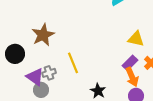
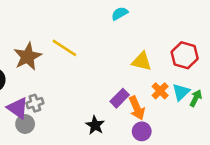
yellow line: (73, 63) -> (64, 48), moved, turned -35
purple rectangle: (130, 63) -> (120, 98), moved

